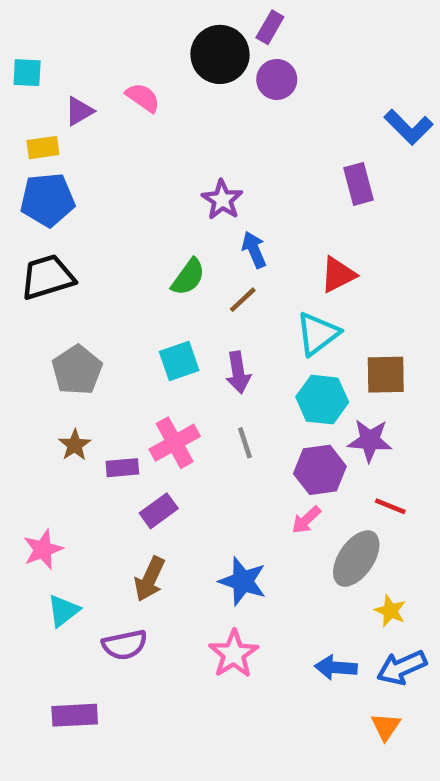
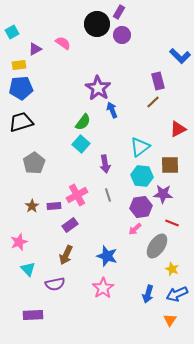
cyan square: (27, 73) -> (12, 32), turned -32
purple star: (222, 200) -> (98, 88), size x1.4
red triangle: (338, 275) -> (178, 129), moved
brown line: (243, 300) -> (153, 102), moved
cyan square: (179, 361) -> (81, 144), moved, turned -30
brown star: (75, 445) -> (32, 206), moved
cyan triangle: (63, 611) -> (28, 269), turned -35
blue arrow: (336, 668) -> (148, 294), turned -78

